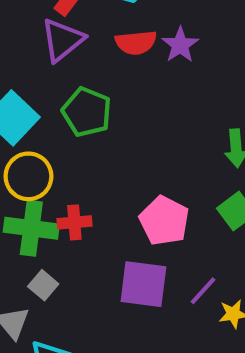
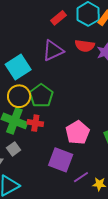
purple triangle: (62, 40) -> (53, 51), moved
green pentagon: (87, 112) -> (41, 96), moved
purple line: (203, 291) -> (81, 177), moved

